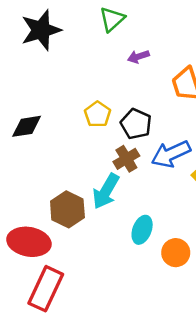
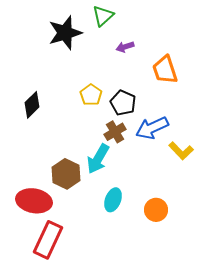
black star: (41, 30) -> (65, 33), moved
black diamond: (27, 126) -> (32, 105), turned -36
cyan ellipse: (142, 230) -> (113, 200), moved

